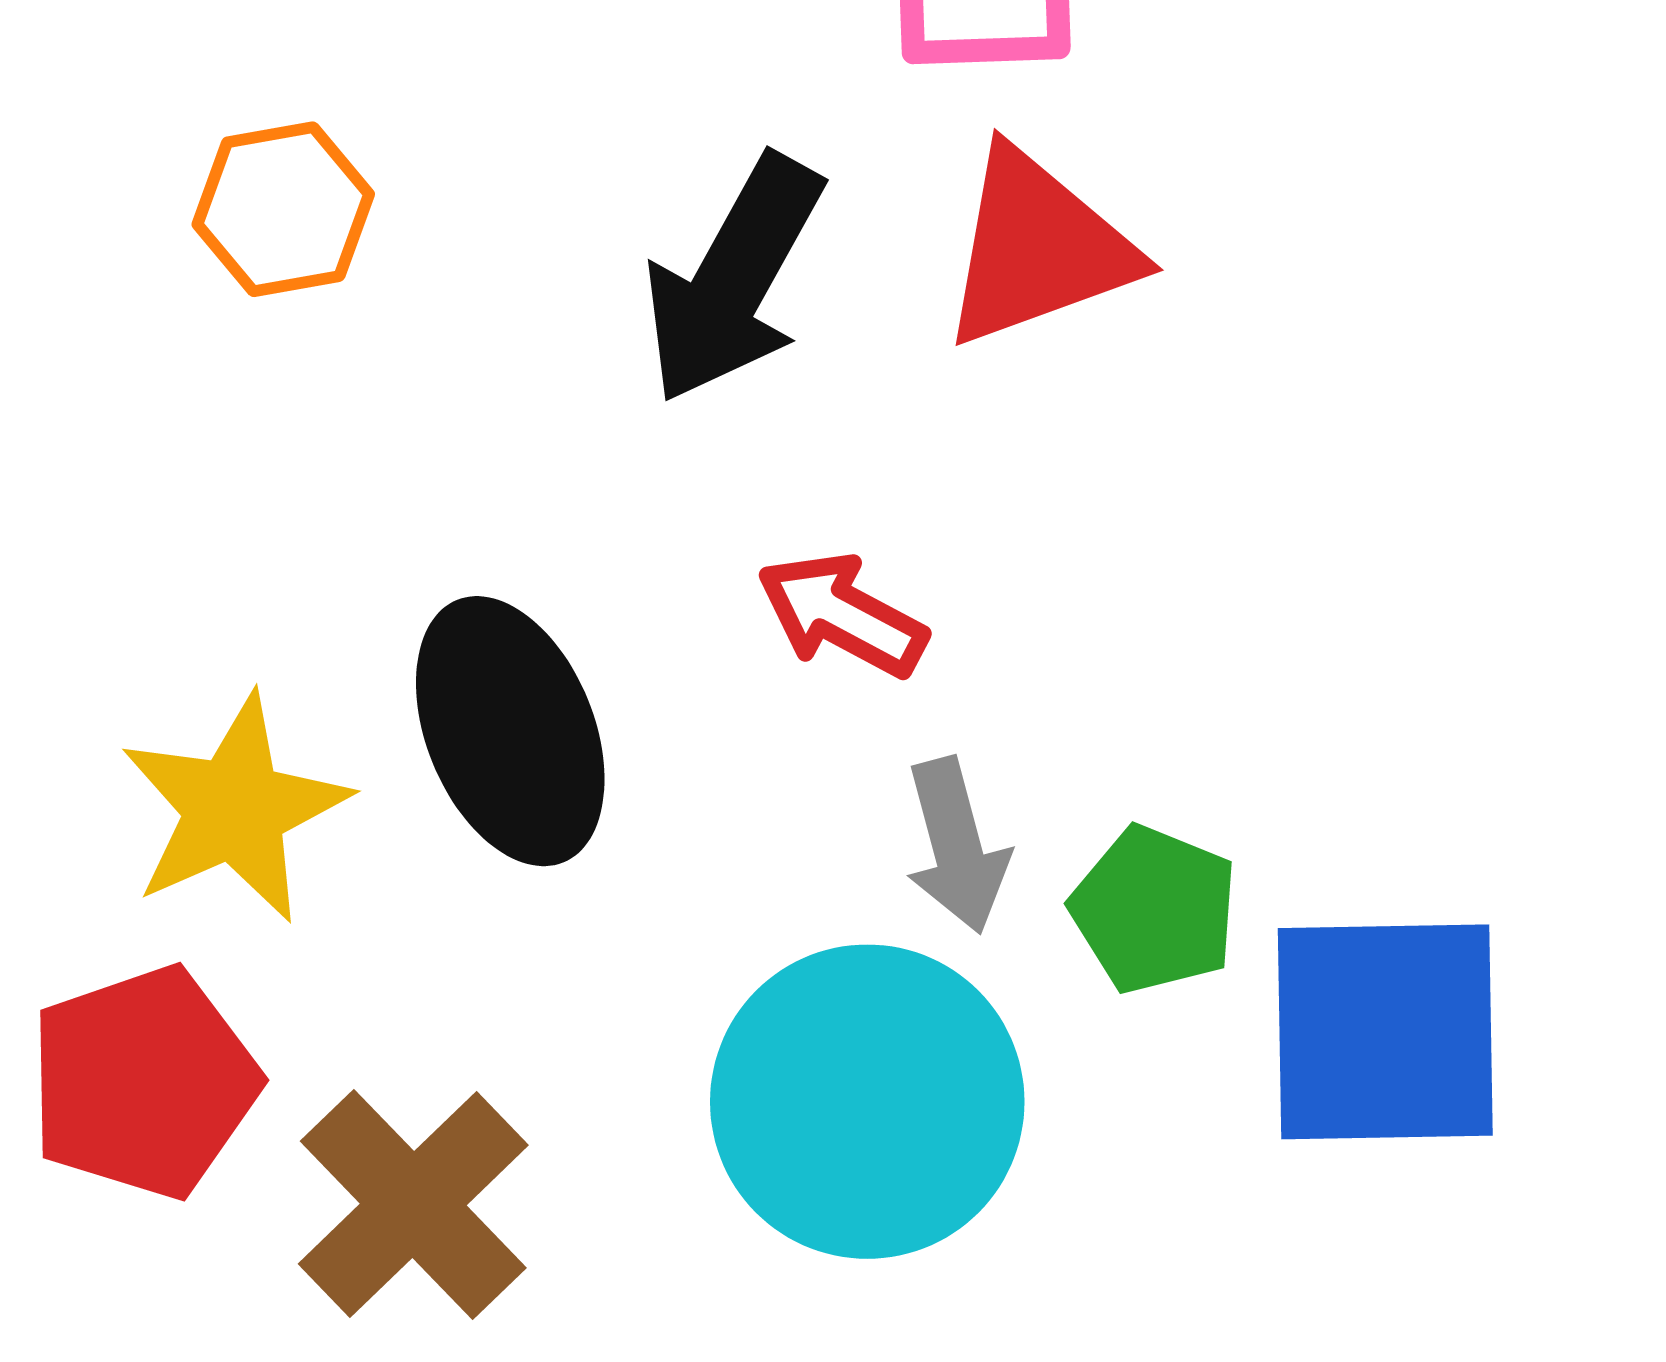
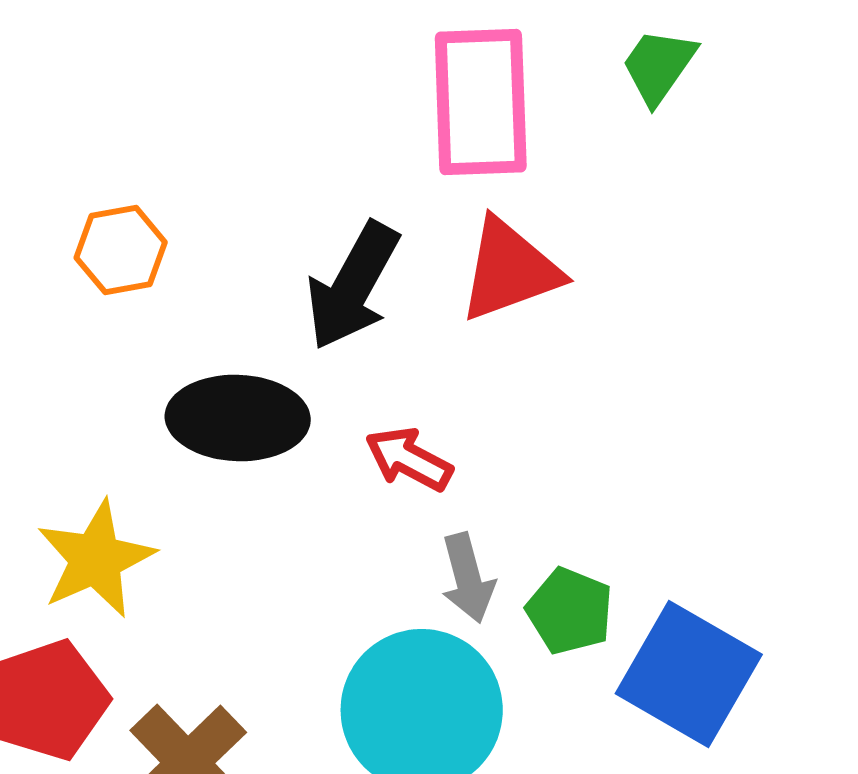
black ellipse: (510, 731) -> (238, 418), moved, turned -66
blue square: (1385, 1032) -> (689, 674), turned 31

